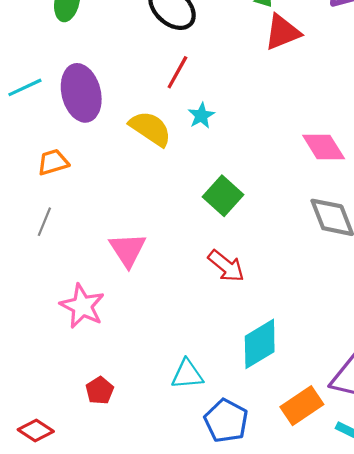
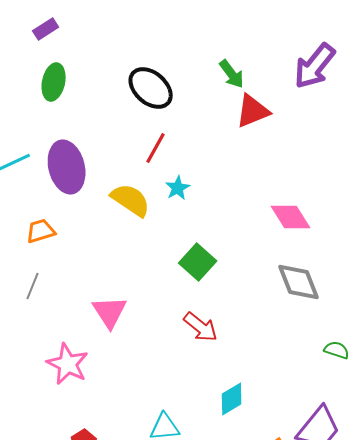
cyan diamond: (260, 344) -> (232, 399), size x0.7

